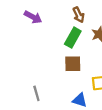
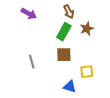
gray line: (36, 93) -> (32, 62), moved

